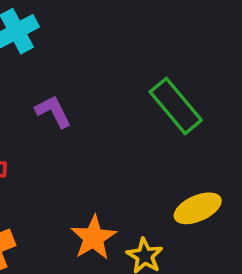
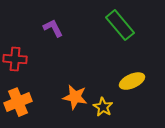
orange star: (93, 238) -> (75, 97), turned -30

